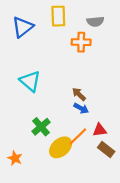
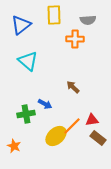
cyan triangle: (30, 81) -> (28, 61), moved
blue arrow: (81, 108) -> (45, 104), moved
green cross: (41, 127) -> (26, 114), moved, turned 30

